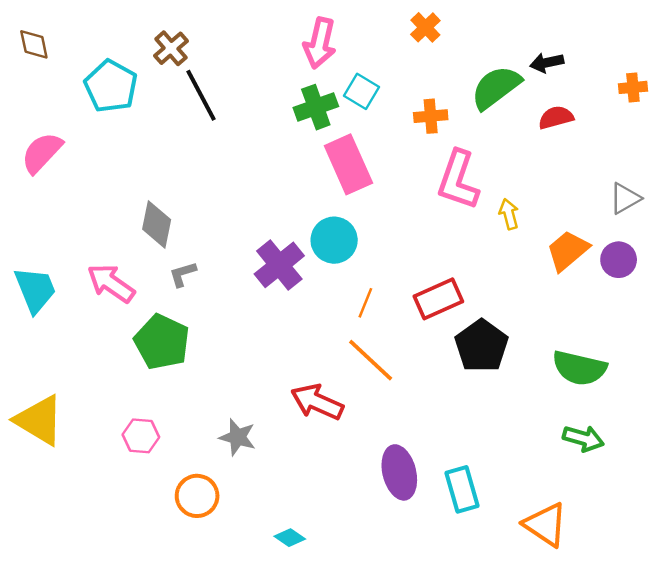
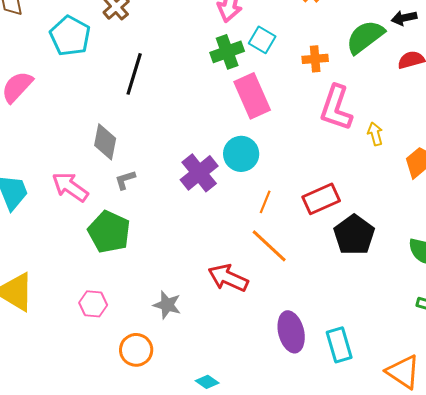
black line: (201, 95) -> (134, 74), moved, turned 45

